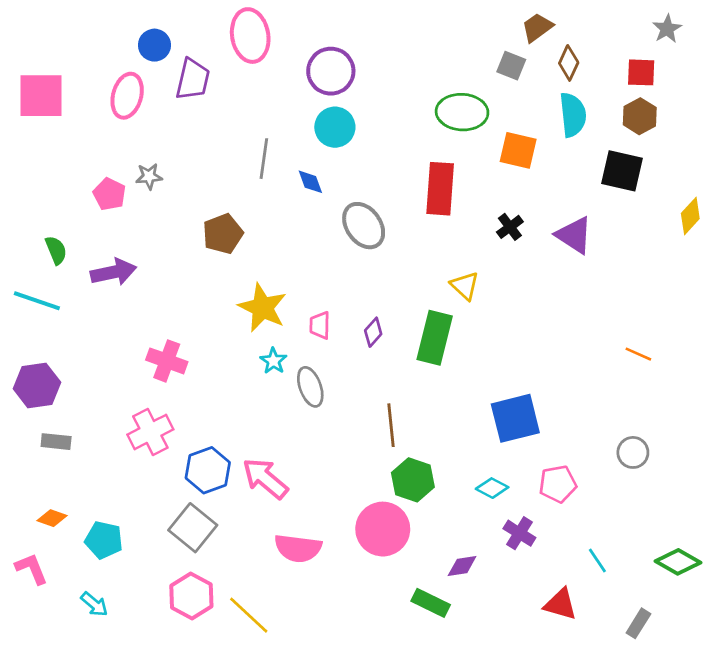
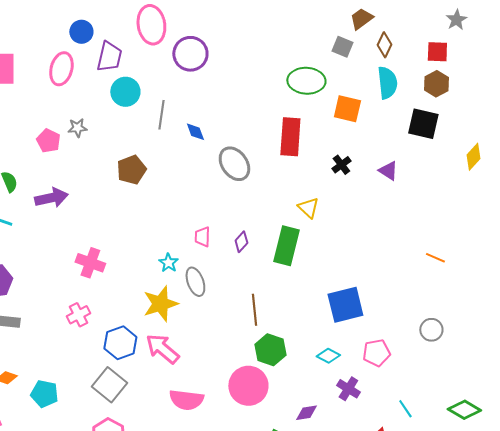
purple circle: (331, 71) -> (190, 54), moved
cyan circle: (335, 127) -> (125, 92), moved
purple triangle: (574, 235) -> (388, 171), size x0.7
yellow star: (262, 308) -> (160, 304), moved, turned 30
pink cross: (150, 432) -> (78, 315), size x0.7

